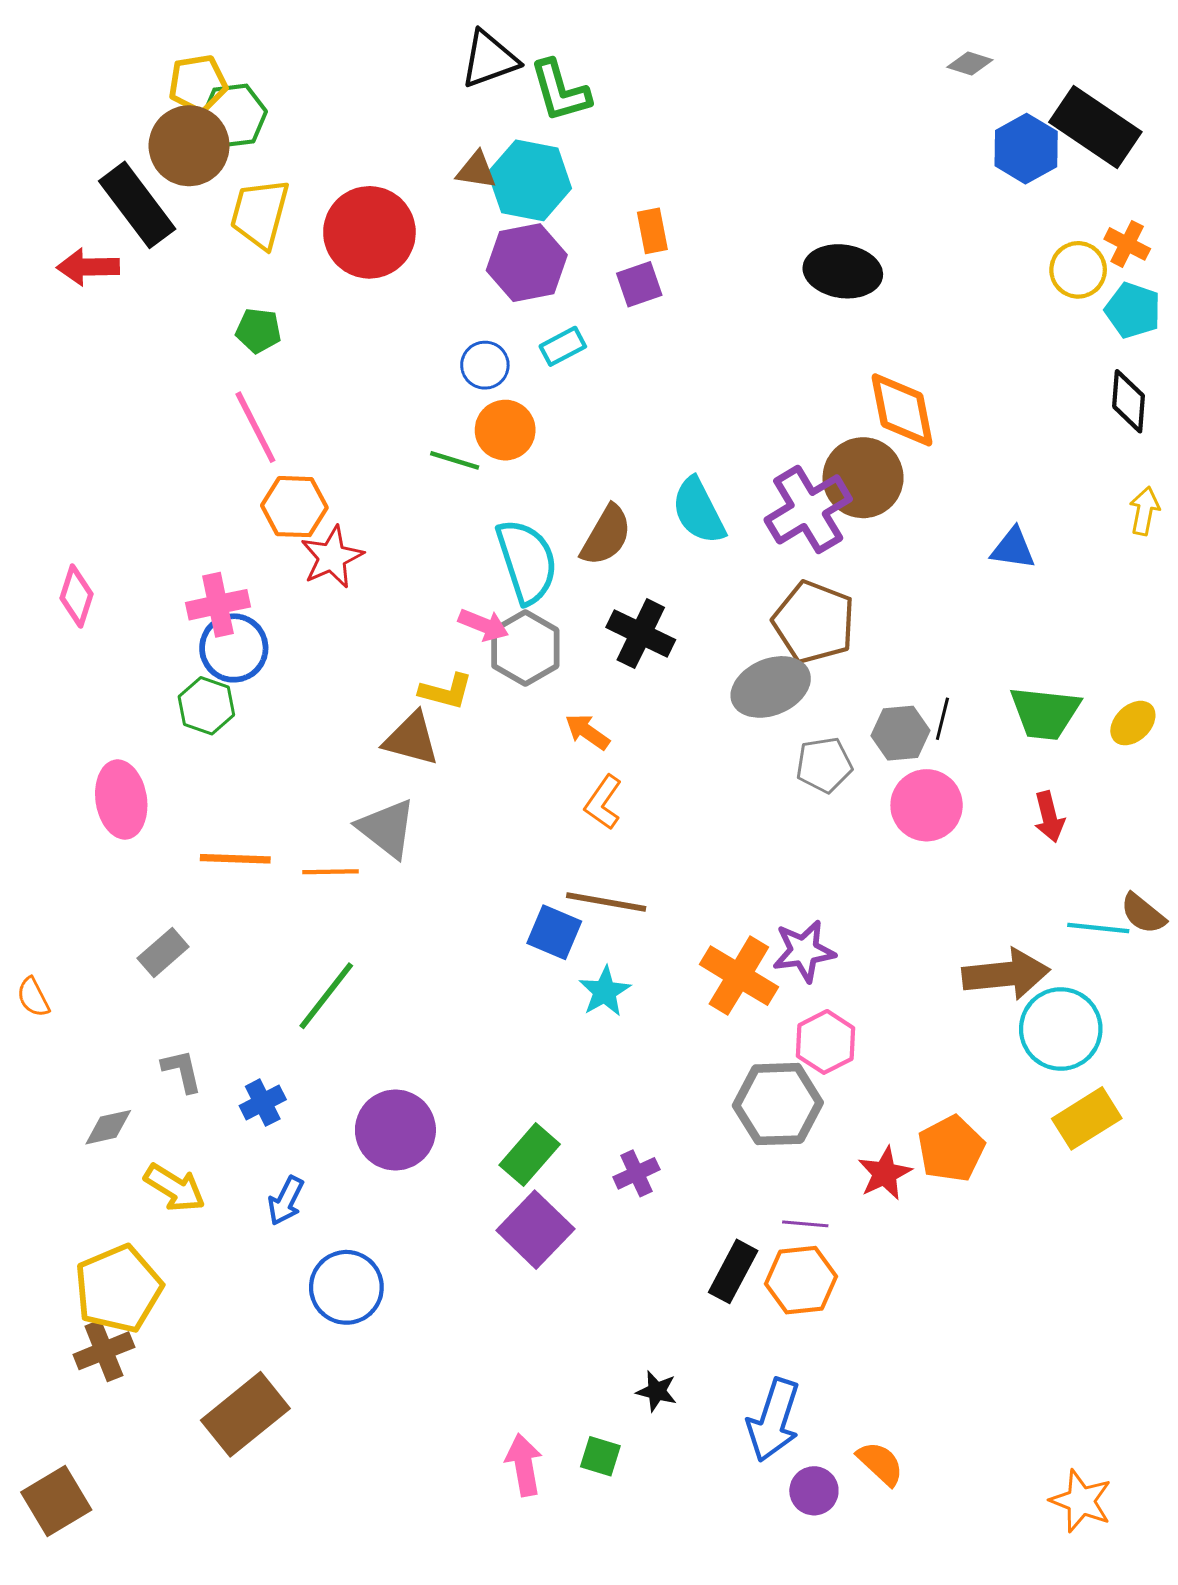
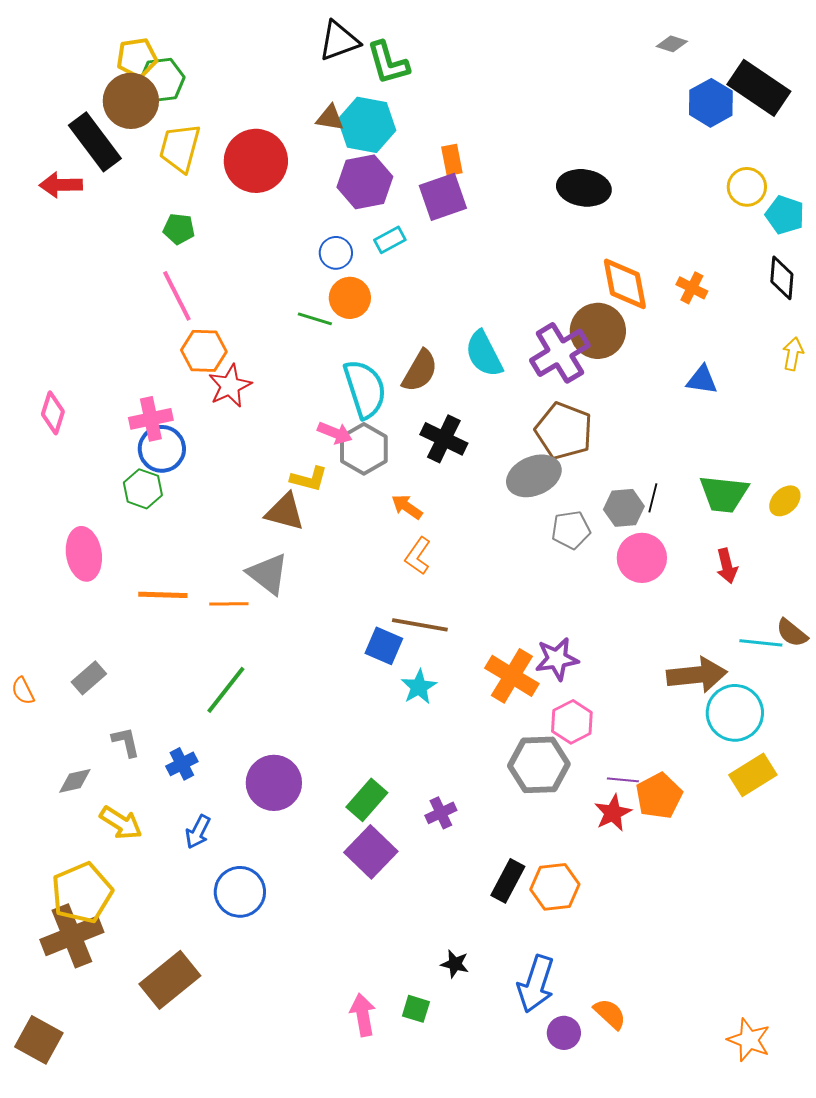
orange cross: (1127, 244) -> (692, 288), moved
purple square: (639, 284) -> (443, 197), size x1.5
gray rectangle: (163, 953) -> (89, 678), moved
purple line: (805, 1224) -> (623, 780), moved
brown cross: (104, 1351) -> (72, 936), size x1.5
brown square: (56, 1501) -> (39, 1040), turned -30

